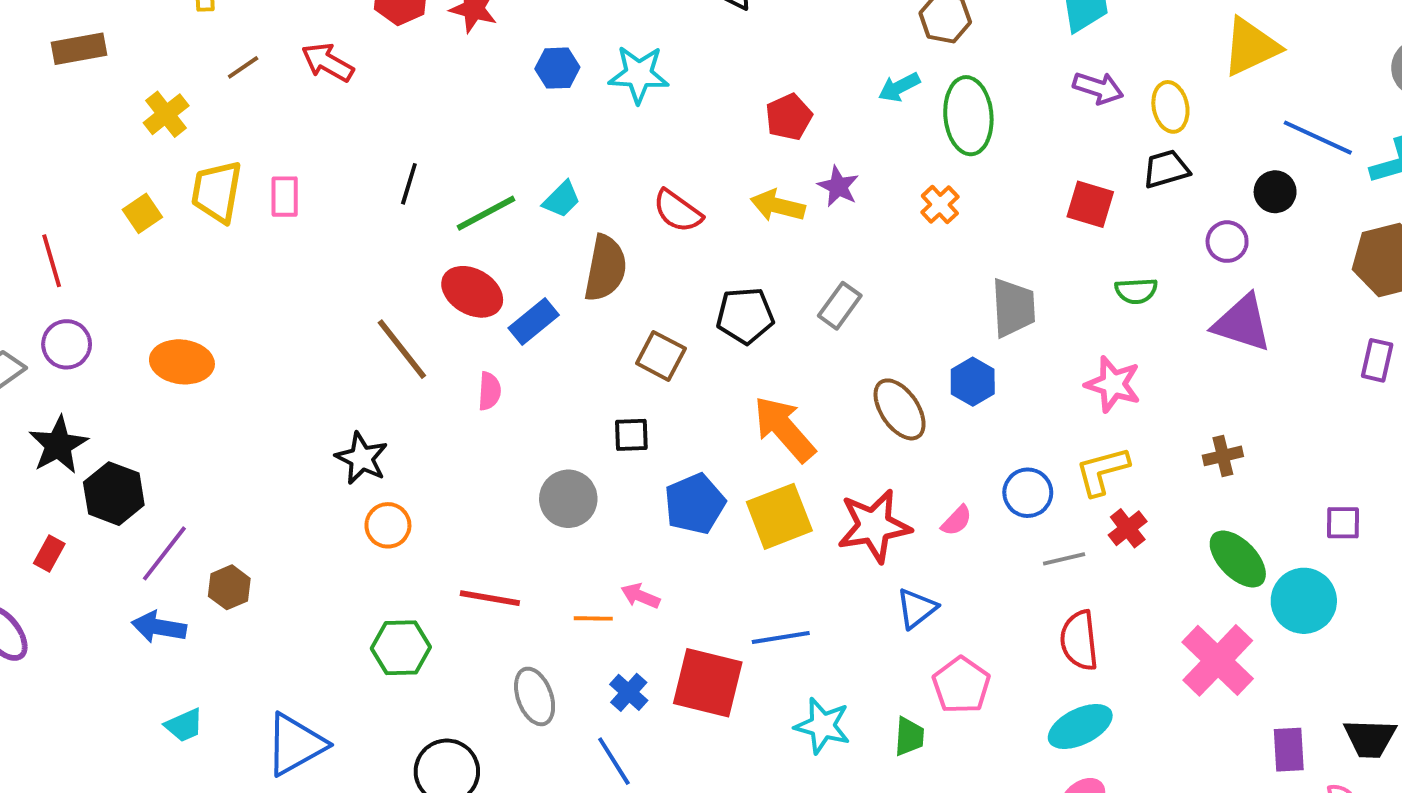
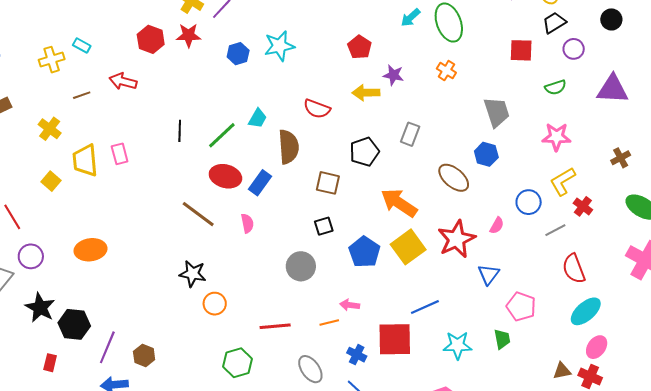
brown line: (243, 67) -> (82, 95), turned 30
purple circle: (1227, 242) -> (574, 49), moved

